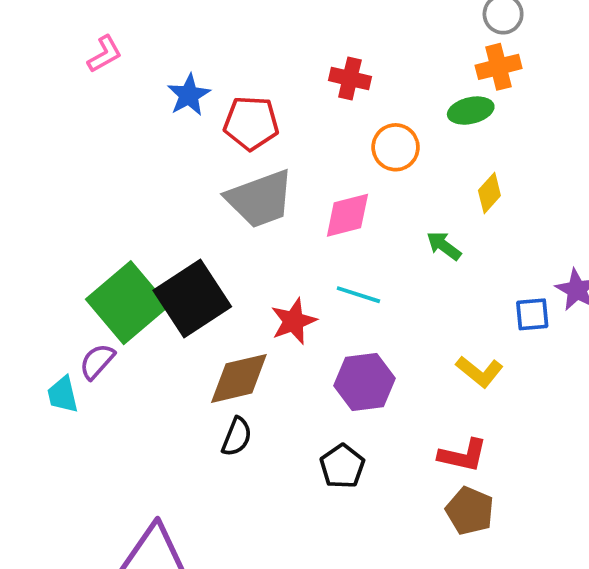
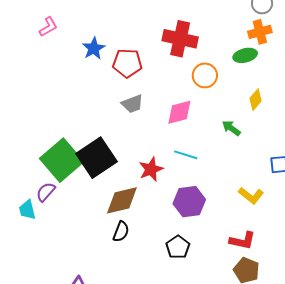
red cross: (350, 78) -> (180, 39), size x1.6
gray trapezoid: (260, 199) -> (132, 104), size x0.6

